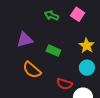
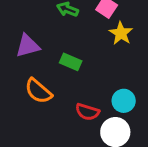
yellow star: (87, 46) -> (121, 33), moved
cyan circle: (87, 68) -> (124, 101), moved

